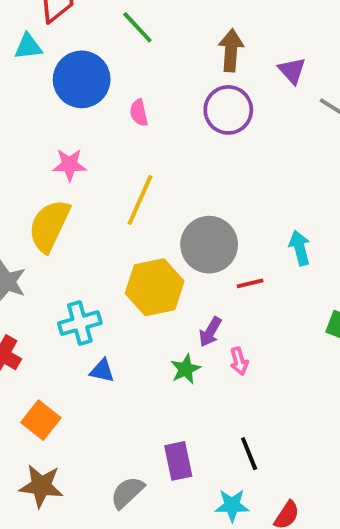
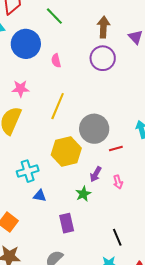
pink arrow: (239, 361) -> (118, 182), moved
purple rectangle: (178, 461) -> (67, 223), moved

